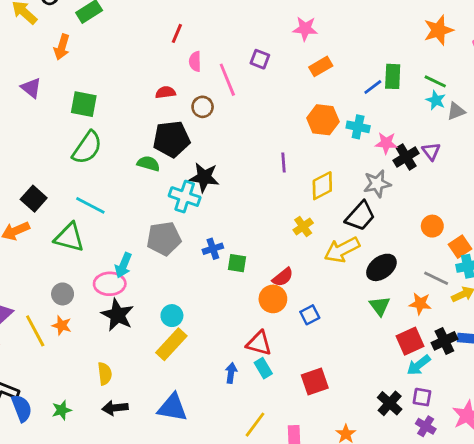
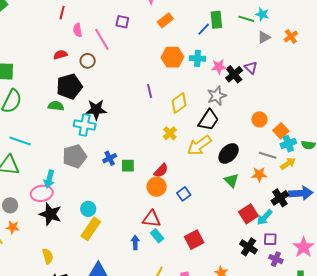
cyan star: (436, 100) -> (262, 14), moved
red square: (410, 341) -> (248, 214), moved

